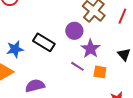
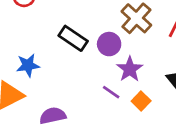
black rectangle: (44, 42) -> (73, 38), moved
orange square: (100, 72) -> (141, 101), turned 32

